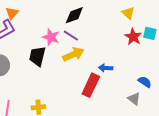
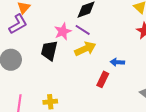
pink star: (51, 37) -> (63, 31), turned 30
red rectangle: (91, 85) -> (103, 79), size x0.7

